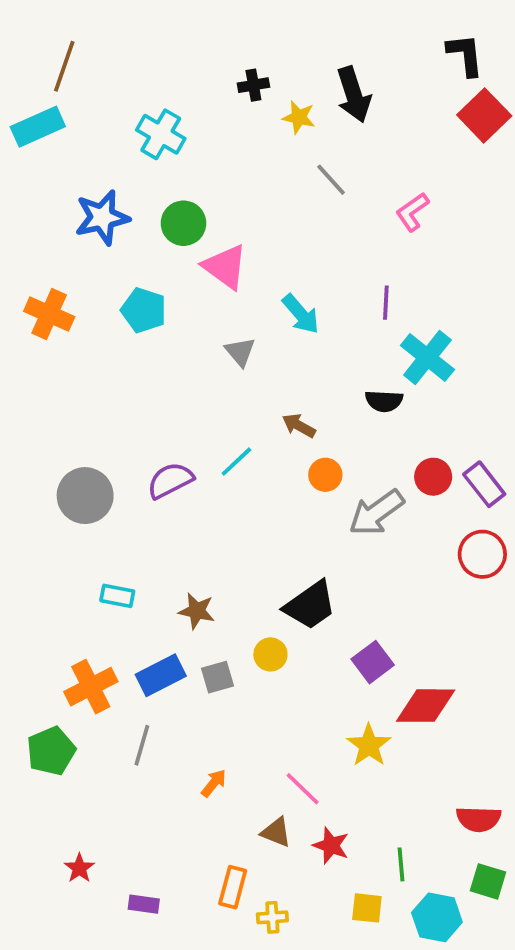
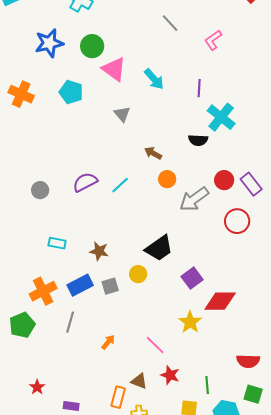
cyan arrow: (301, 314) -> (154, 79), moved
cyan line: (236, 462) -> (120, 185), moved
gray circle: (85, 496) -> (40, 190), size x0.6
red circle: (482, 554) -> (237, 221), moved
brown triangle: (276, 832) -> (139, 381), moved

